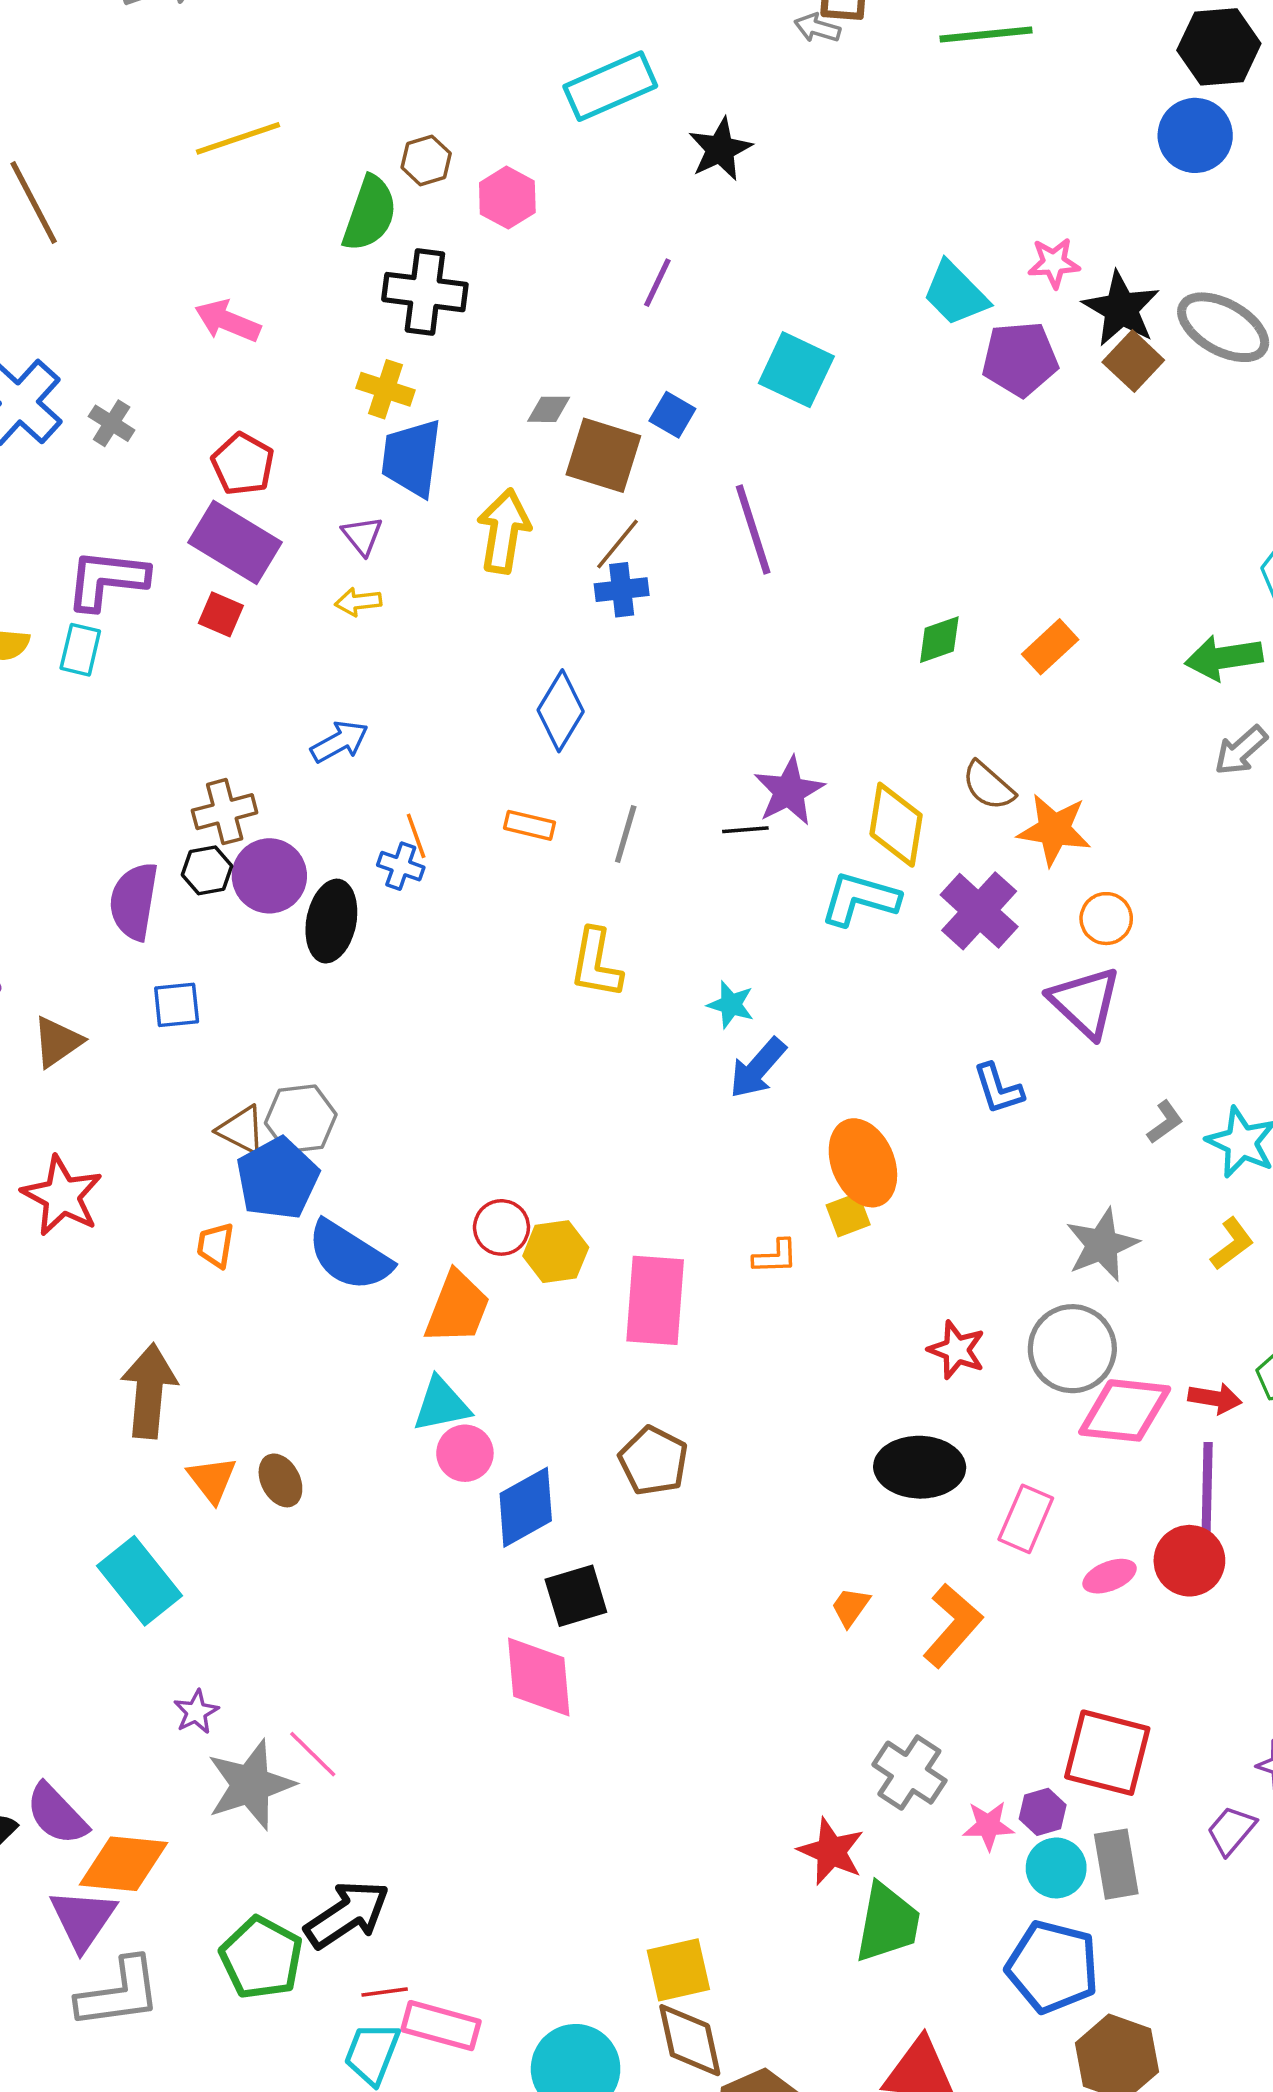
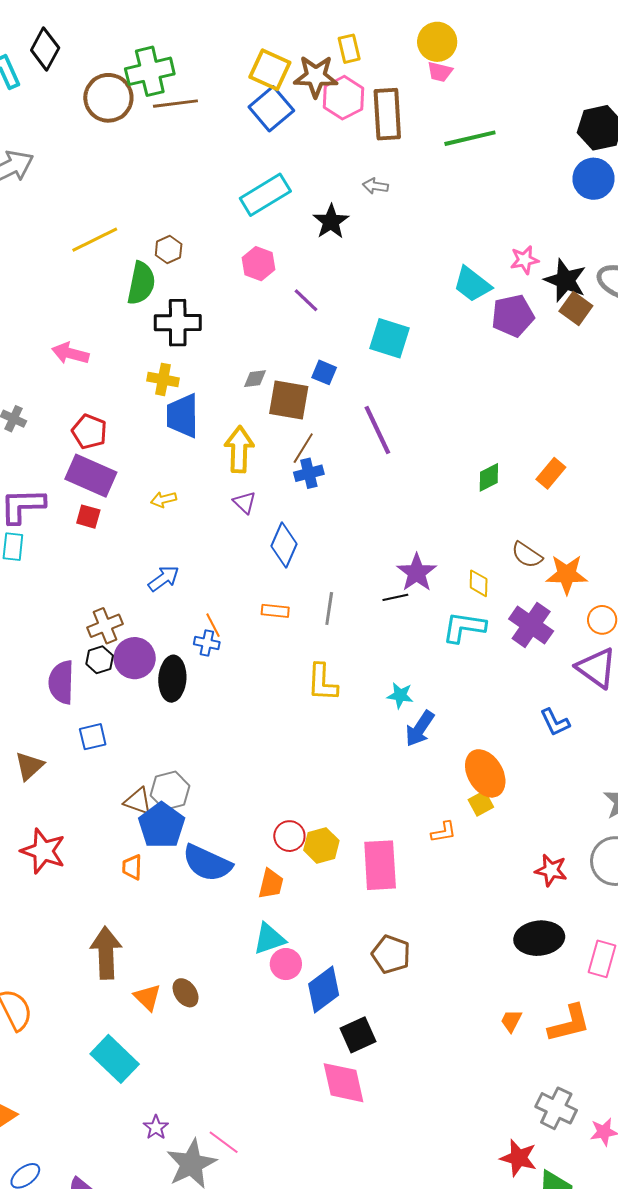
gray arrow: (817, 28) -> (375, 186), moved
yellow line: (238, 138) -> (95, 240), moved
pink hexagon: (507, 198) -> (258, 264), moved
purple line: (657, 283) -> (306, 300), turned -64
purple triangle: (362, 536) -> (245, 502), moved
yellow diamond: (896, 825) -> (479, 583), size x0.6
orange trapezoid: (457, 1308) -> (271, 884), size x0.7
orange L-shape: (953, 1625) -> (569, 1023), turned 42

